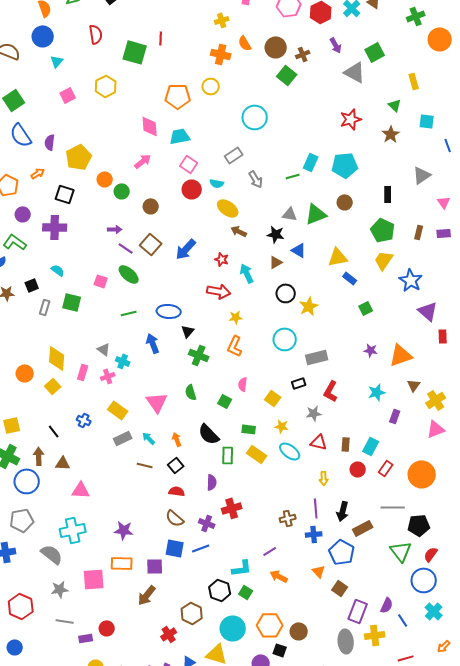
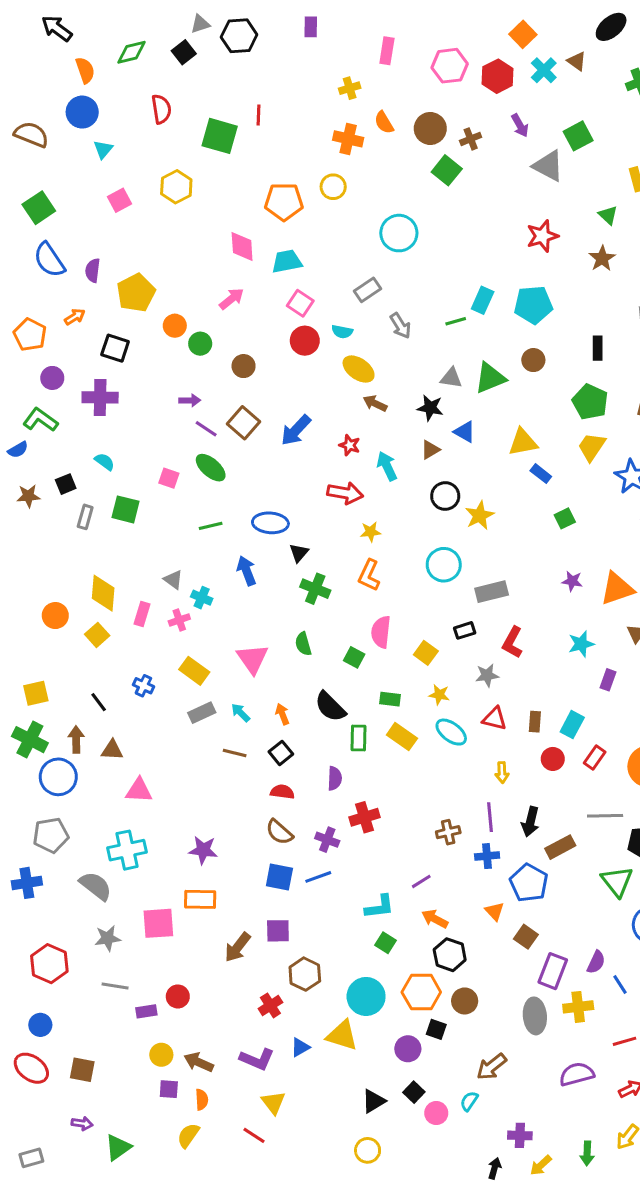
pink semicircle: (243, 384) -> (381, 632), size x1.5
purple square: (155, 566) -> (278, 931), moved
black hexagon: (220, 590) -> (450, 955), moved

